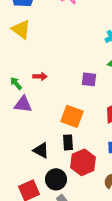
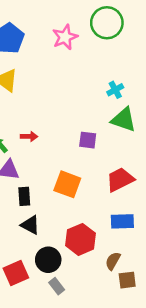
black rectangle: (68, 142) -> (24, 196), moved

